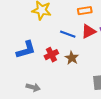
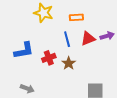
orange rectangle: (85, 11) -> (76, 17), moved
blue line: (68, 34) -> (67, 39), turned 49

